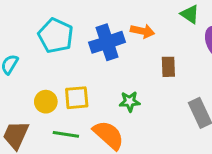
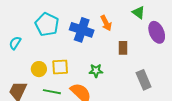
orange arrow: (143, 31) -> (106, 23), turned 49
blue cross: (107, 42) -> (82, 30), turned 35

